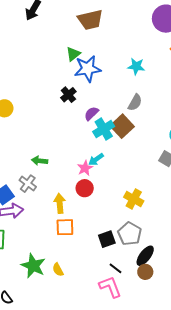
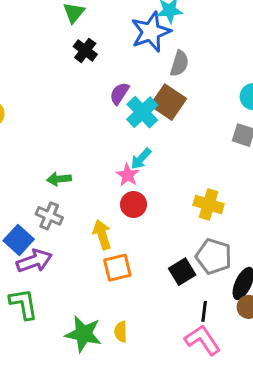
blue star: (88, 69) -> (151, 32), moved
black cross: (68, 95) -> (85, 50), moved
black line: (115, 268) -> (204, 311), turned 72
yellow semicircle: (58, 270) -> (121, 332), turned 40

